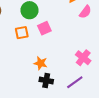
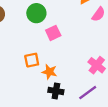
orange square: (22, 33) -> (32, 60), moved

